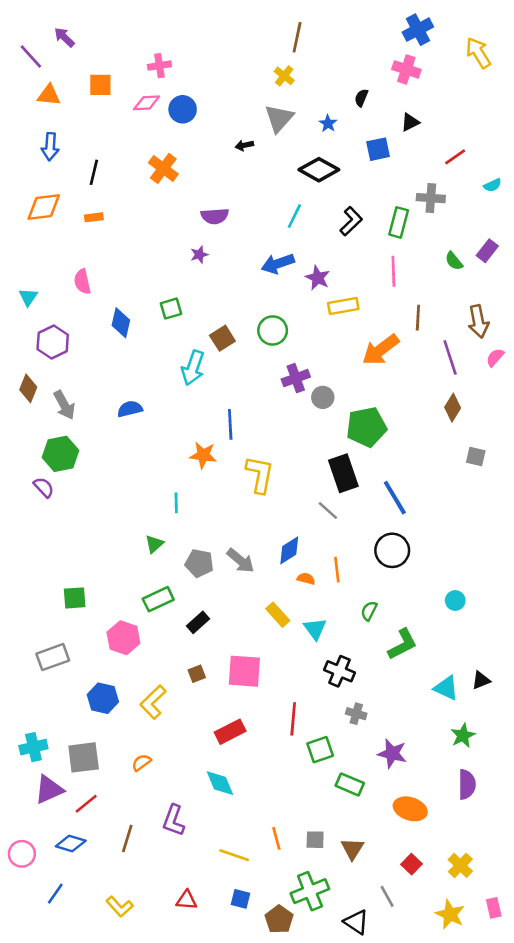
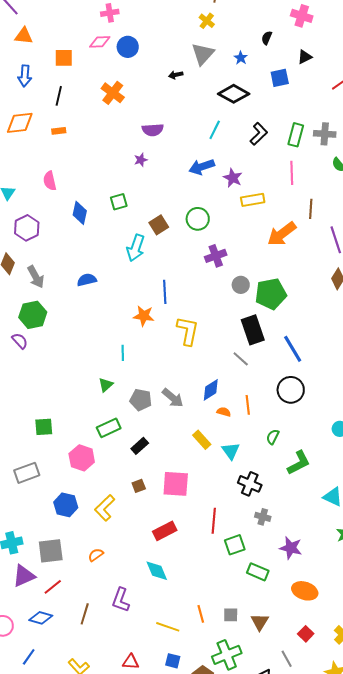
orange square: (100, 85) -> (64, 58), moved
gray cross: (431, 198) -> (325, 134), moved
gray circle: (323, 397) -> (241, 285), moved

